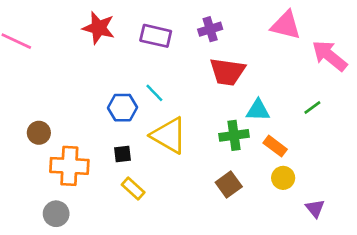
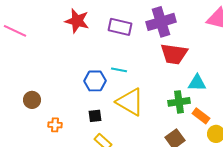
purple cross: (210, 29) -> (161, 22), size x1.6
cyan line: (154, 93) -> (119, 70), turned -35
orange rectangle: (275, 146) -> (201, 116), moved
orange cross: (69, 166) -> (55, 125), size x0.5

